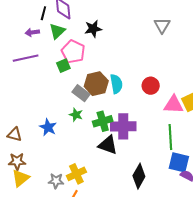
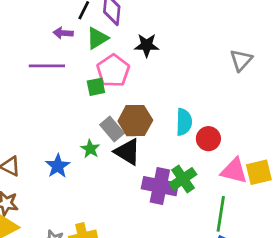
cyan semicircle: (116, 84) -> (184, 122), moved
green star: (76, 115) -> (90, 149), moved
green cross: (103, 121) -> (183, 179), moved, turned -30
black triangle: (108, 145) -> (128, 152), moved

